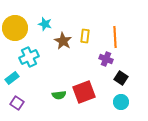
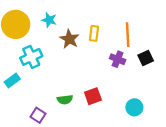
black square: (121, 78) -> (146, 58), moved, turned 32
red square: (84, 92) -> (93, 96), size x0.7
purple square: (17, 103) -> (38, 115), moved

